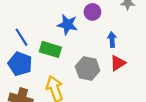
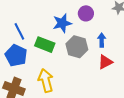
blue star: (67, 25) -> (62, 23), turned -30
gray hexagon: (88, 69) -> (77, 47), moved

